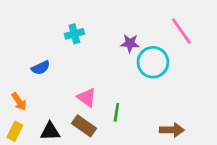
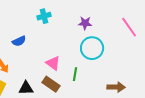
pink line: (181, 31) -> (129, 27), moved
cyan circle: (153, 62) -> (92, 48), moved

